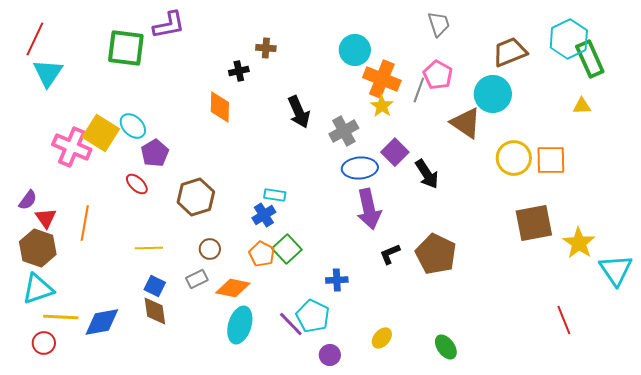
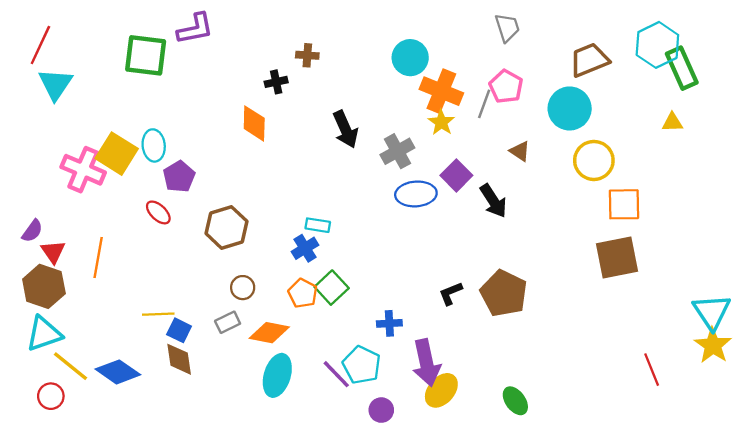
brown triangle: (466, 123) -> (520, 151), moved, size x0.6
cyan ellipse: (133, 126) -> (154, 145), turned 40
yellow circle: (514, 158) -> (594, 160), moved
orange square: (551, 160) -> (624, 204), moved
purple arrow: (369, 209) -> (426, 363), moved
yellow star: (579, 243) -> (713, 345), moved
yellow line: (149, 248) -> (158, 314), moved
yellow line: (61, 317) -> (70, 366), turned 36
blue diamond: (102, 322) -> (118, 372), turned 45
yellow ellipse: (382, 338) -> (441, 390), size x1.4

